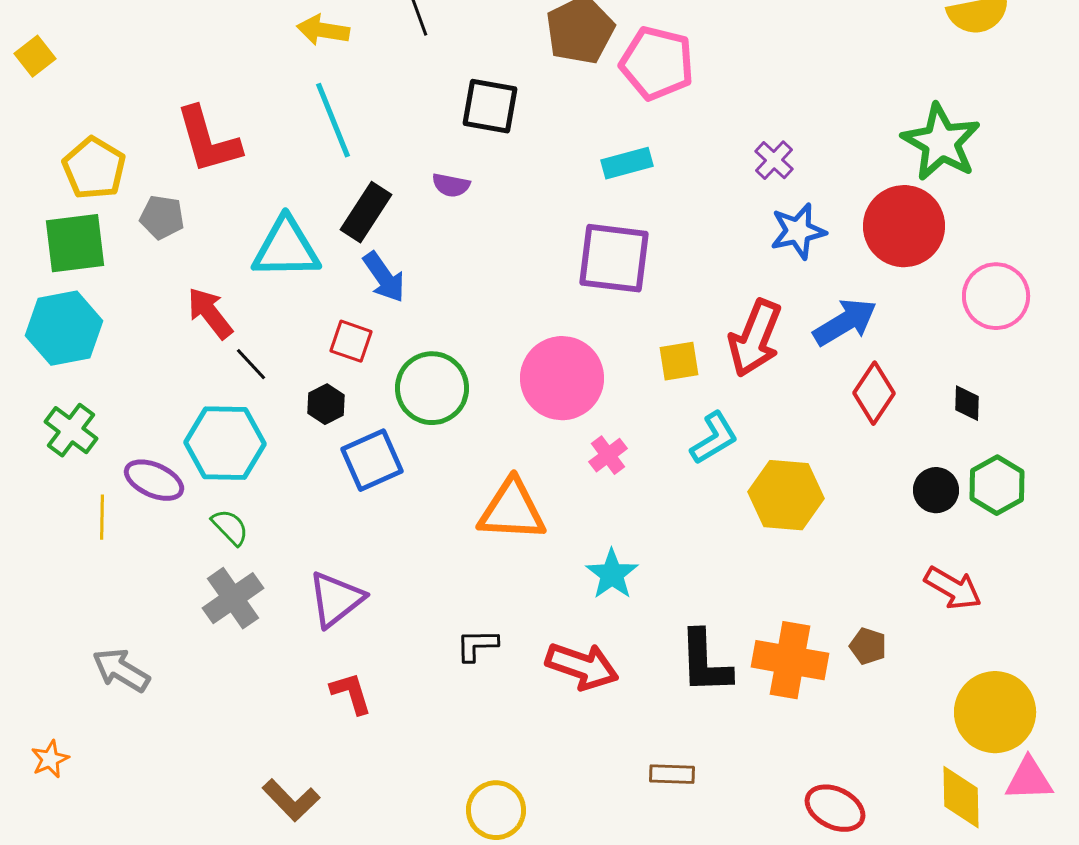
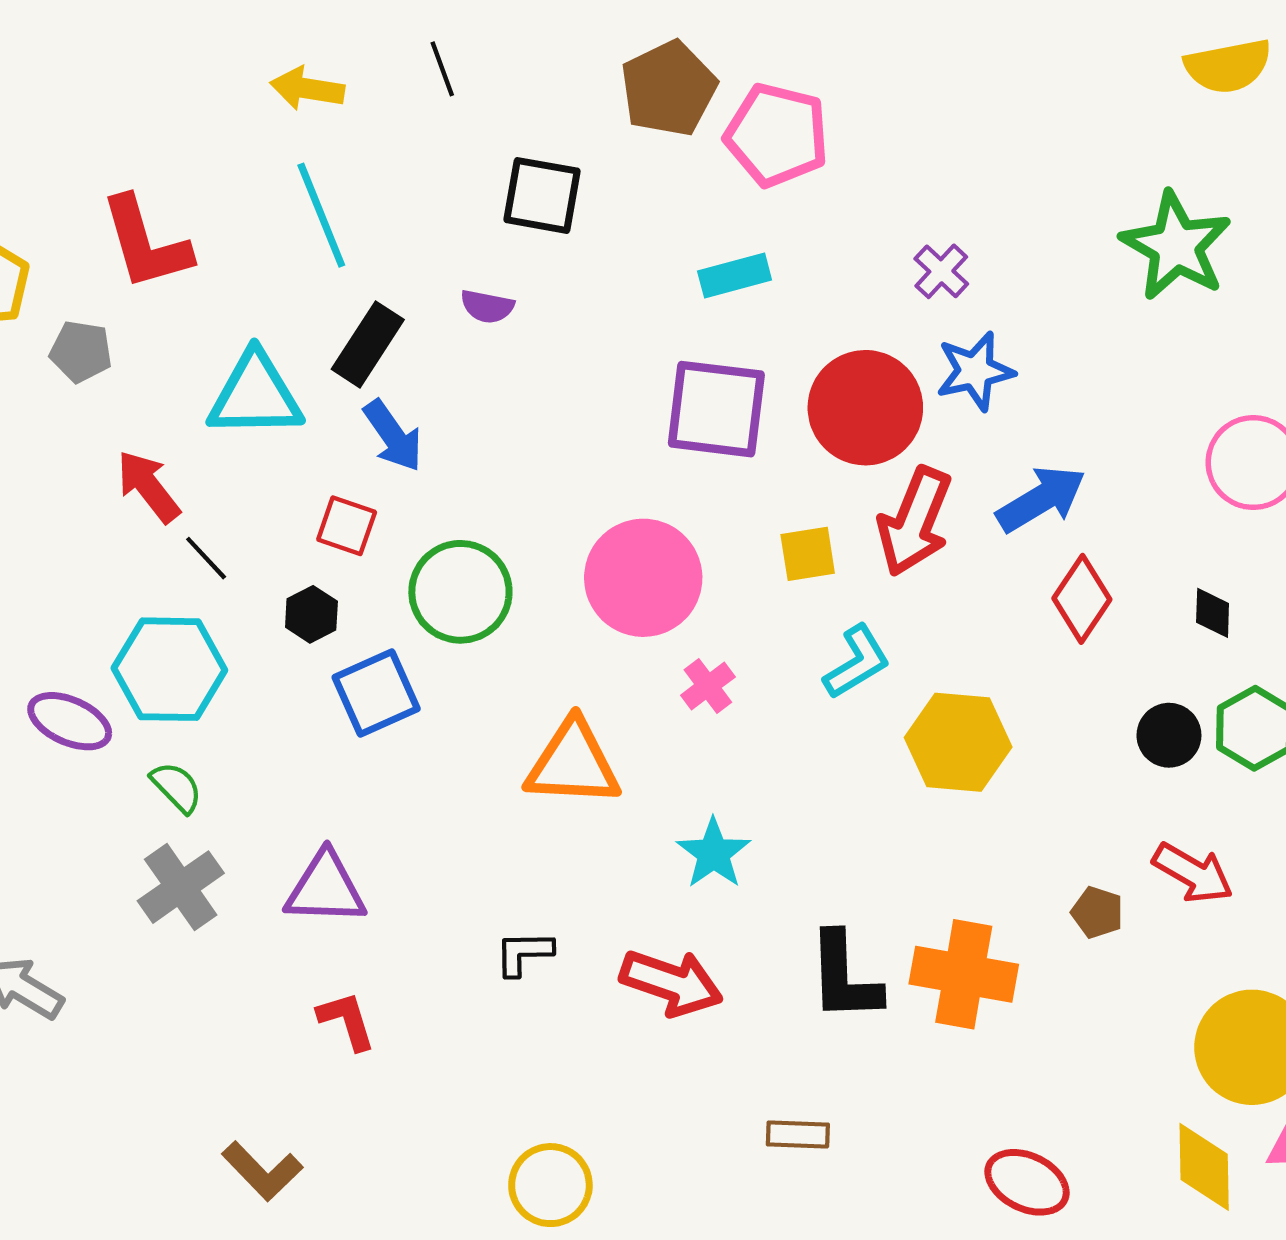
red circle: (904, 226) -> (865, 408), moved
purple triangle: (336, 599) -> (326, 888), turned 40
brown pentagon: (868, 646) -> (1097, 912), moved

